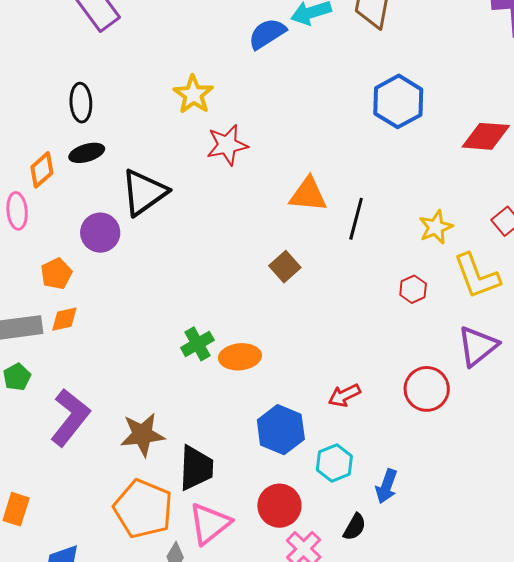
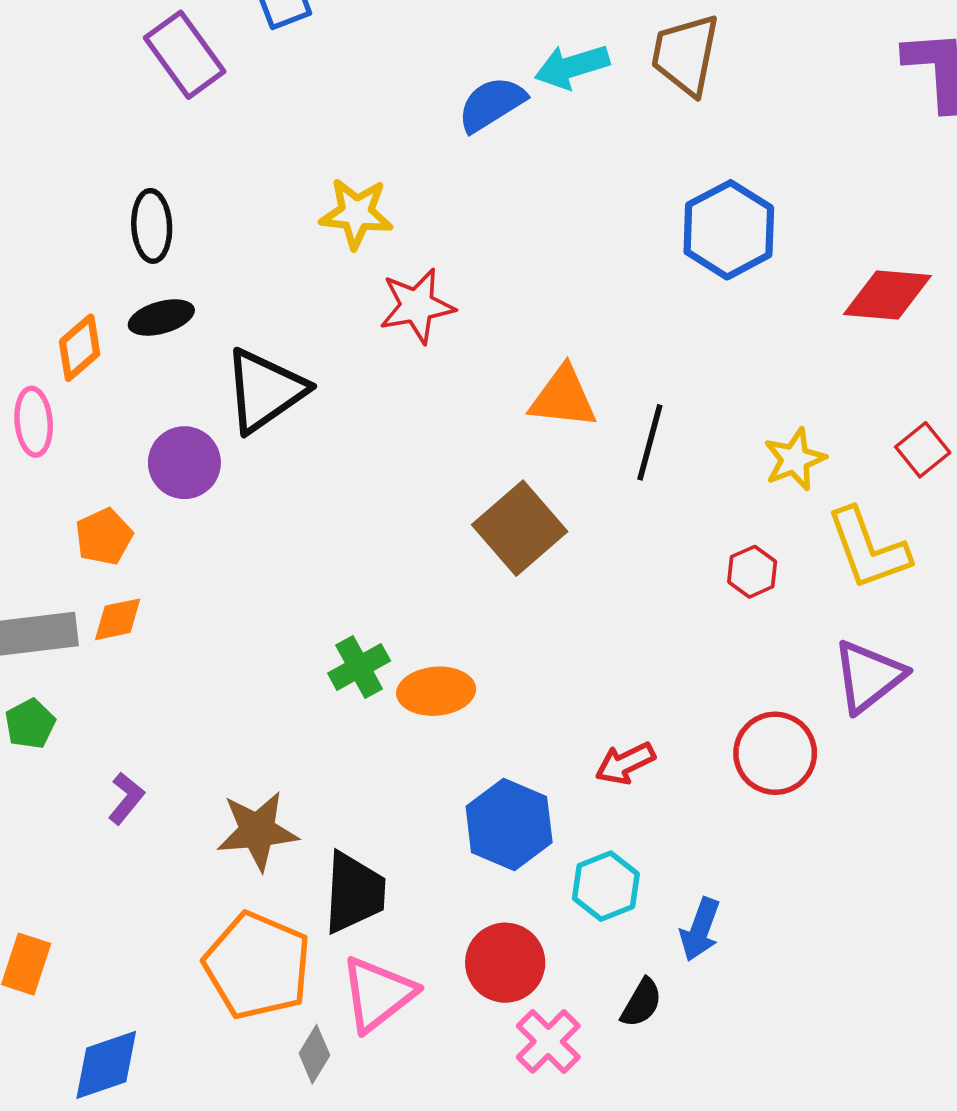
yellow star: (193, 94) -> (356, 213), turned -30
brown square: (285, 267) -> (520, 528), size x1.6
purple L-shape: (70, 417) -> (126, 798), size x0.5

